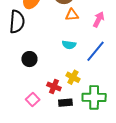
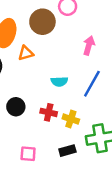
orange triangle: (72, 15) -> (26, 53), moved
red cross: (54, 86) -> (49, 112), moved
pink square: (33, 100) -> (28, 154), turned -32

